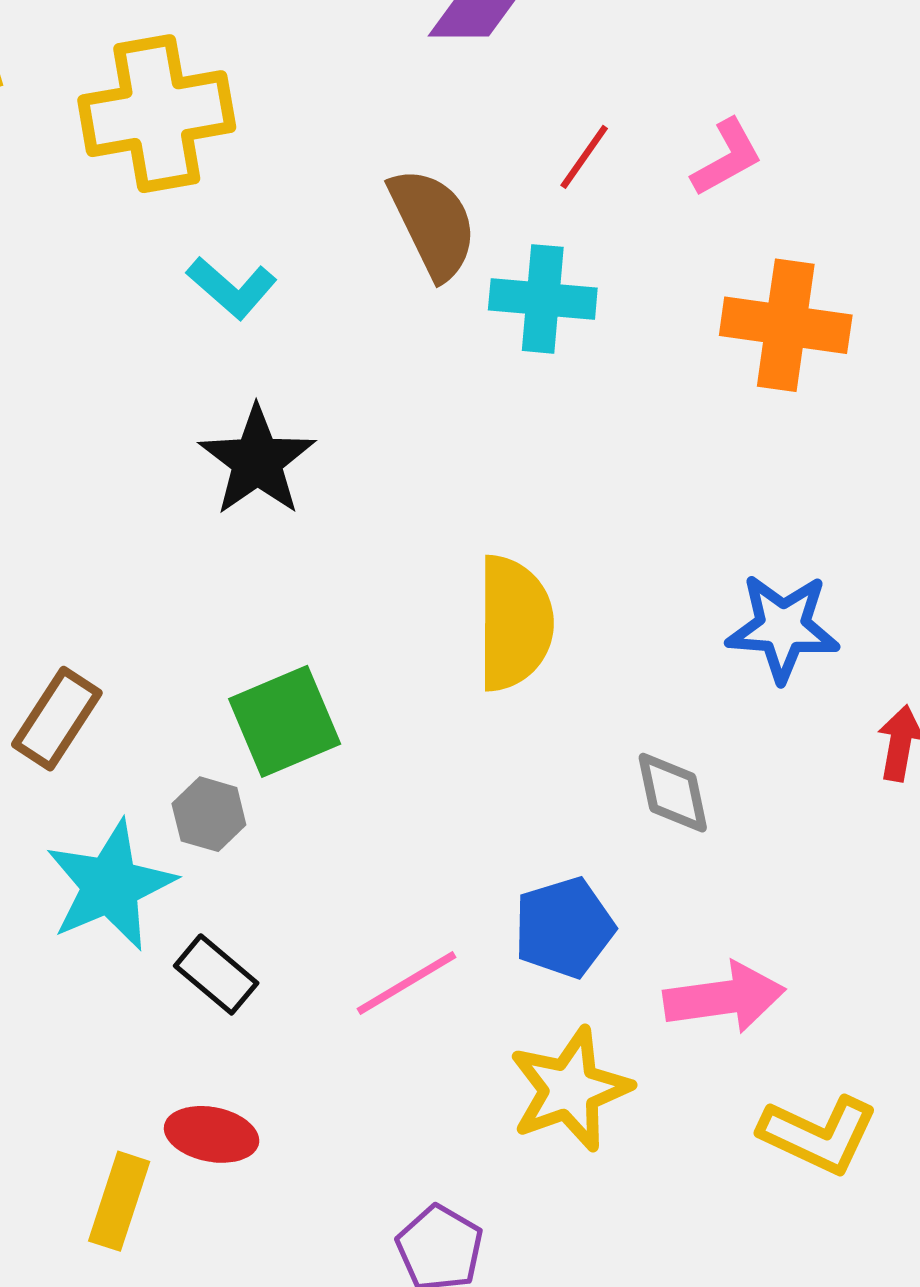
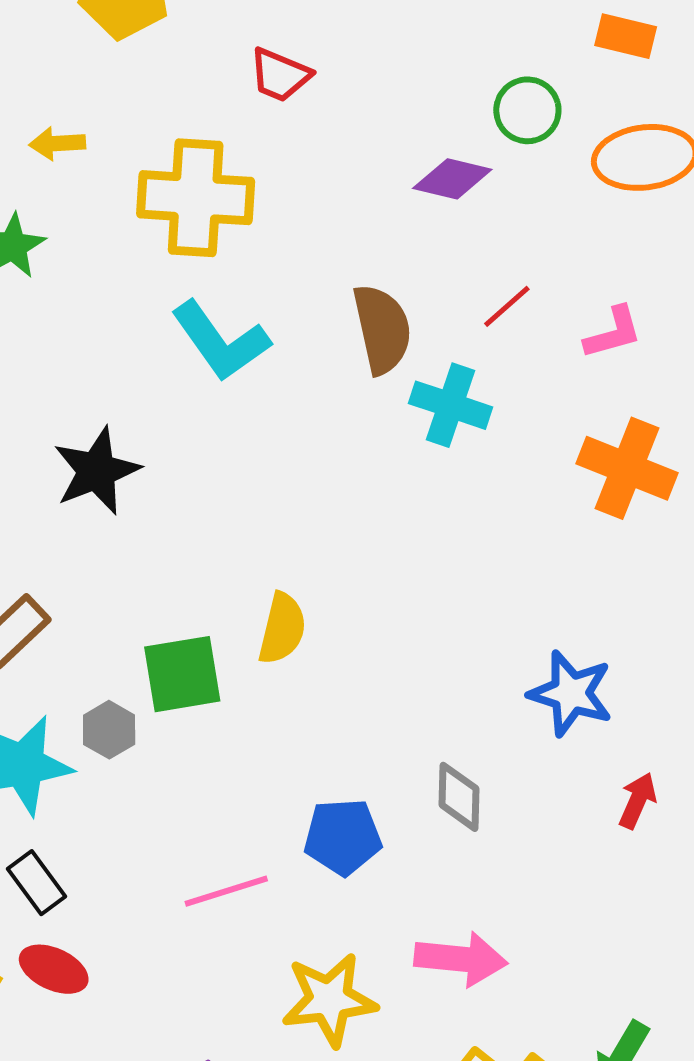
cyan L-shape: (232, 288) -> (220, 341), size x1.5
black star: (257, 461) -> (97, 471), moved
yellow semicircle: (514, 623) -> (282, 628), moved, size x0.7
blue pentagon: (564, 928) -> (343, 837), moved
black rectangle: (216, 974) -> (36, 883), moved

